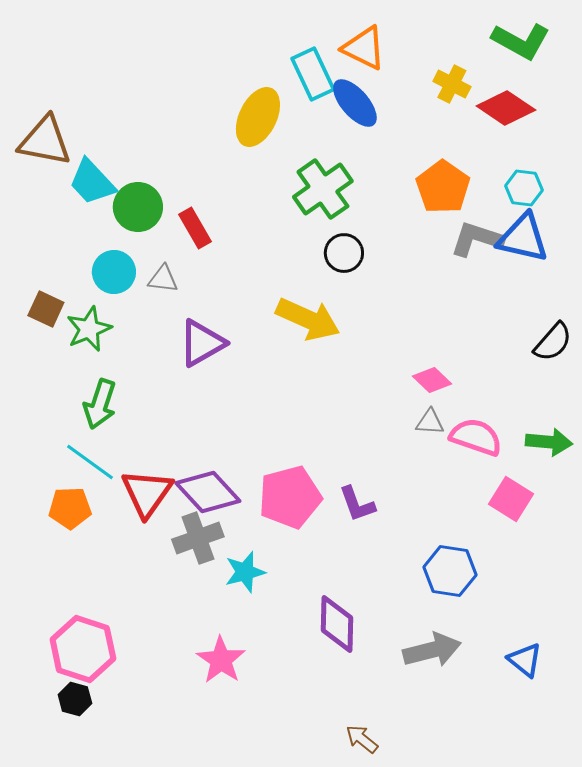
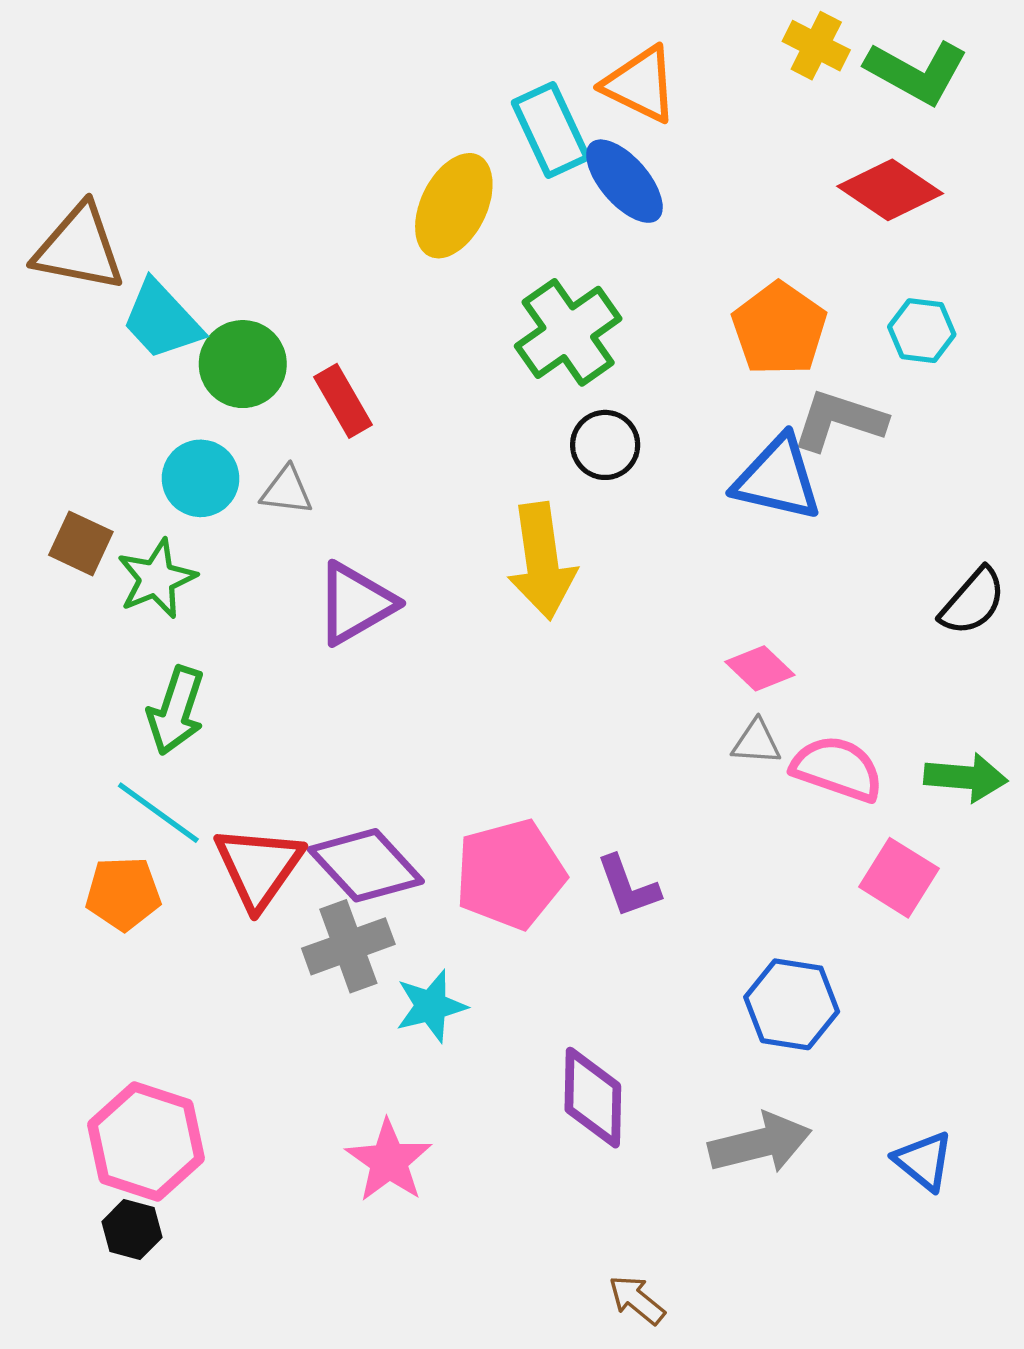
yellow cross: (452, 84) -> (816, 46), moved
blue triangle: (523, 238) -> (778, 478), moved
yellow arrow: (308, 319) -> (542, 561), turned 58

